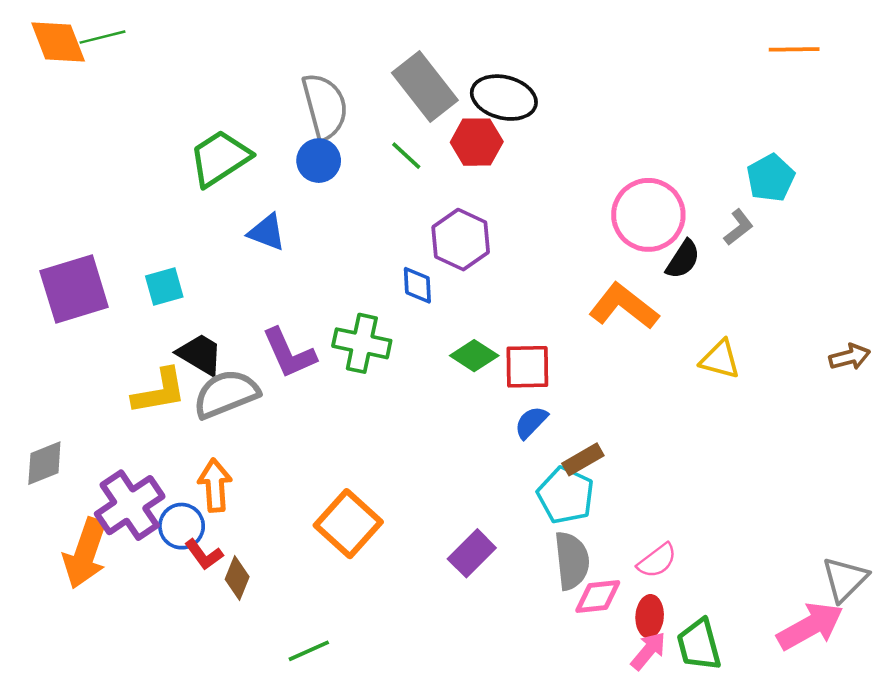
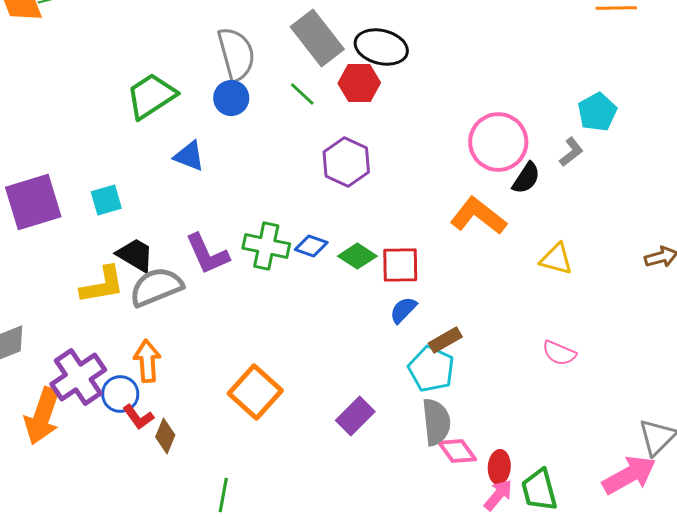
blue diamond: (417, 285) -> (311, 246), moved, turned -68
pink semicircle: (657, 561) -> (559, 353), moved, turned 60
pink diamond: (598, 597) -> (457, 451), turned 60
green line: (309, 651) -> (223, 495), turned -56

